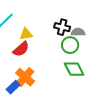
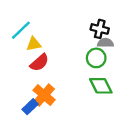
black cross: (62, 27) -> (100, 29), moved
yellow triangle: (26, 34) -> (34, 44), moved

